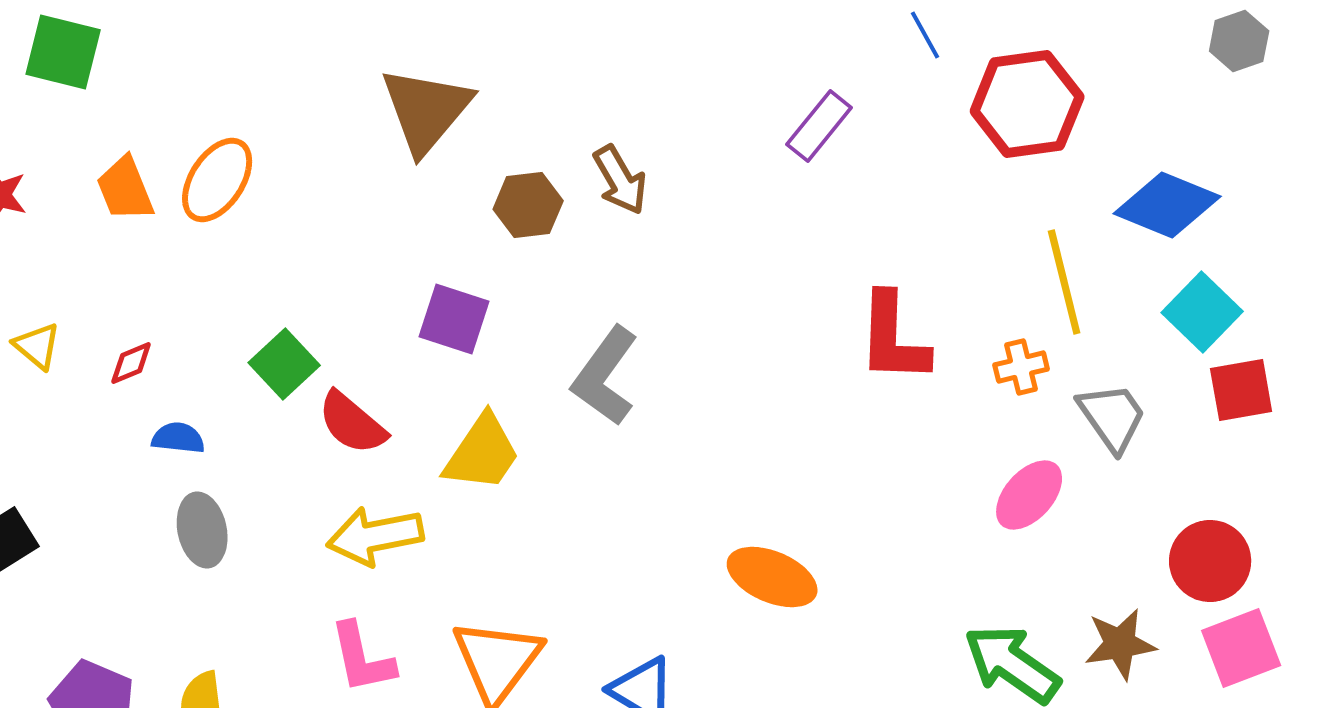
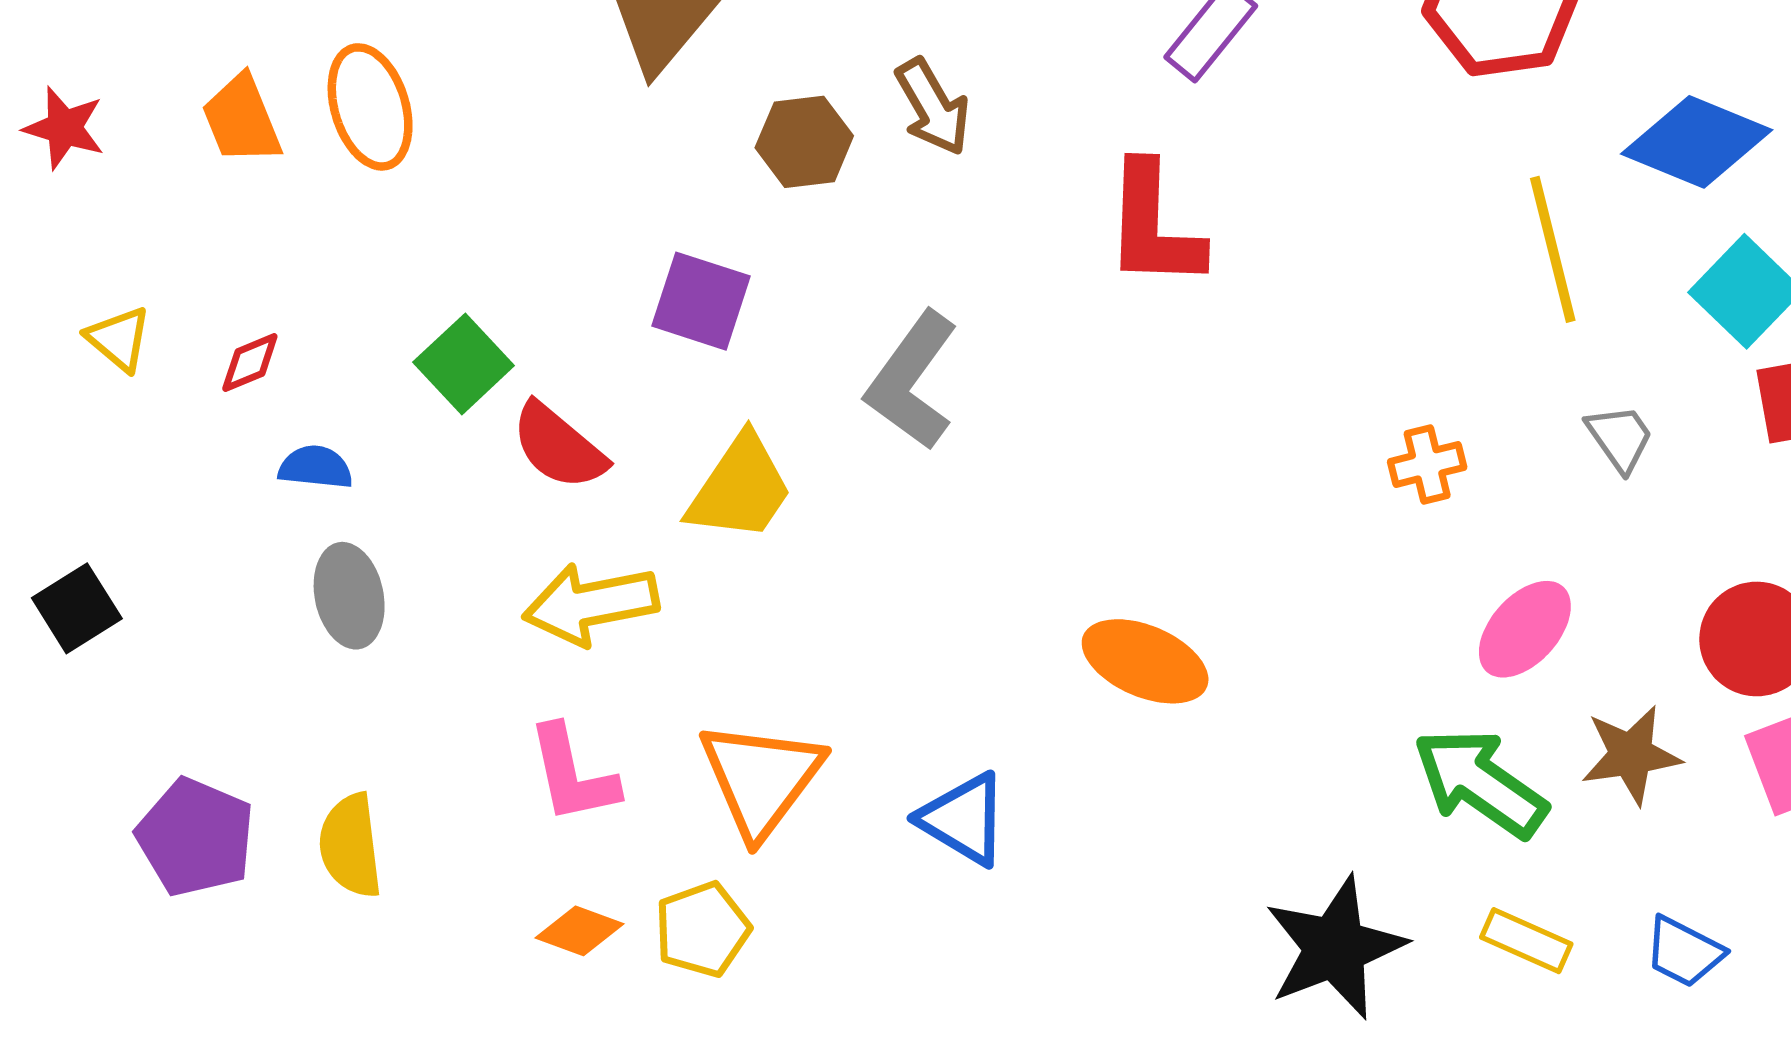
orange ellipse: (217, 180) -> (370, 107), turned -50
red L-shape: (893, 338) -> (1153, 226), moved
orange cross: (1021, 367) -> (1427, 464), moved
gray trapezoid: (1112, 417) -> (1620, 438), size x0.7
pink ellipse: (1029, 495) -> (1525, 629), moved

